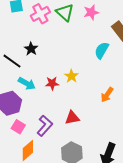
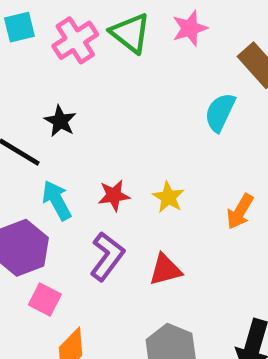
yellow star: (71, 76) -> (168, 197), moved
cyan arrow: (27, 84) -> (57, 200), turned -144
purple L-shape: (45, 126) -> (107, 256), moved

